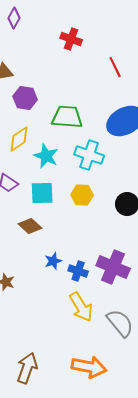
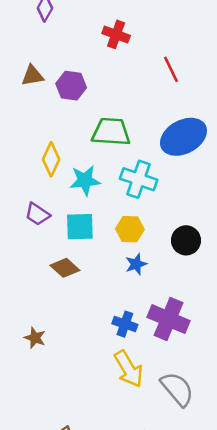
purple hexagon: (25, 98) -> (71, 86), moved
yellow diamond: (19, 139) -> (51, 159), turned -32
cyan star: (46, 156) -> (85, 180), turned -30
blue star: (53, 261) -> (136, 264), moved

